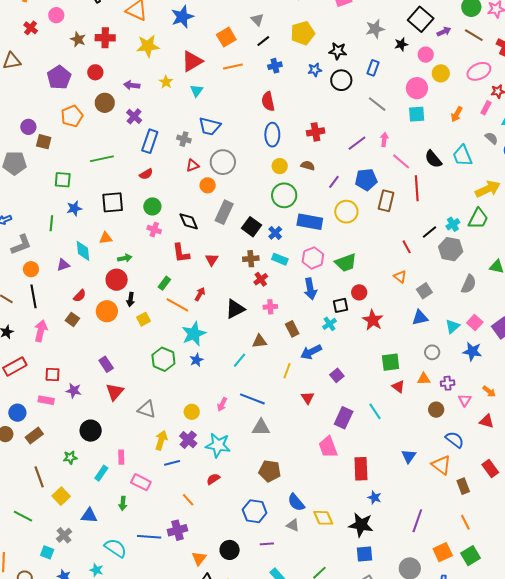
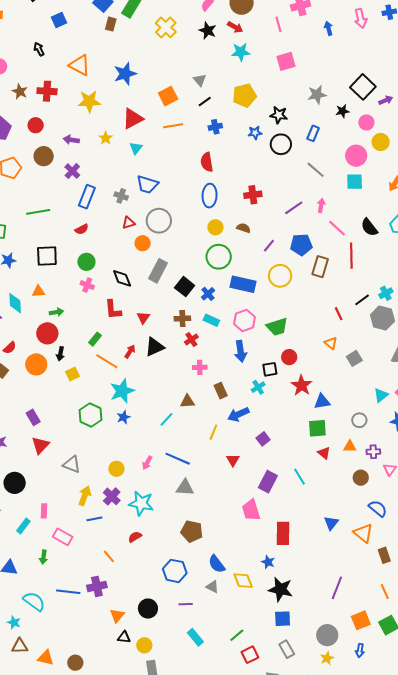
black triangle: (235, 309) -> (155, 347), moved
blue triangle: (420, 318) -> (322, 401), moved
blue star: (374, 497) -> (268, 562), moved

